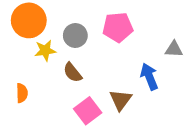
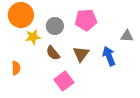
brown triangle: (121, 100) -> (81, 54), moved

